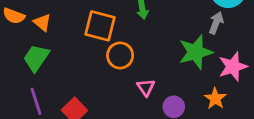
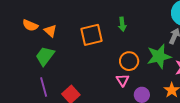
orange square: (100, 26) -> (91, 35), turned -30
orange circle: (120, 55) -> (129, 61), moved

